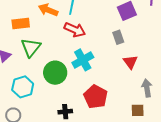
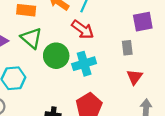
green triangle: (31, 47) -> (31, 38), turned -40
green circle: (55, 73) -> (56, 56), moved

